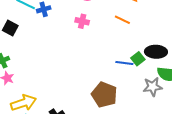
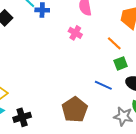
green square: (138, 59) -> (121, 63), moved

